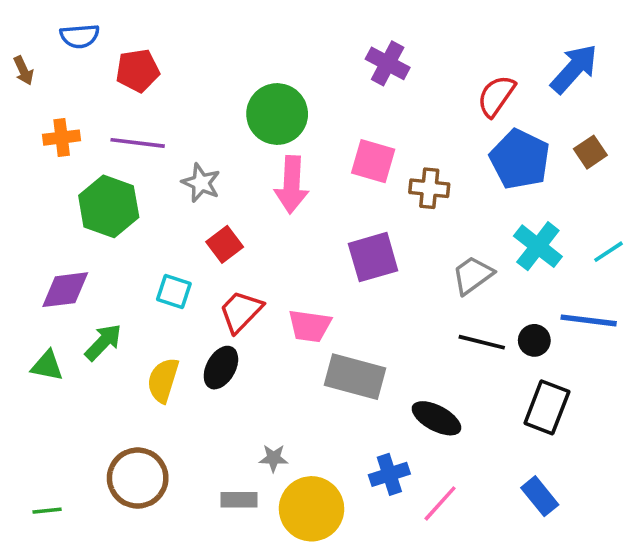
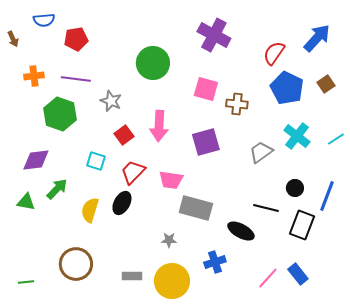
purple cross: (388, 63) -> (214, 35), size x1.4
pink arrow: (292, 185) -> (159, 126), moved
blue line: (589, 320) -> (327, 196), moved, turned -76
black line: (482, 342) -> (266, 208), moved
gray star: (273, 458) -> (169, 240), moved
pink line: (440, 503) -> (268, 278), moved

